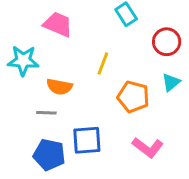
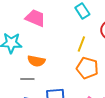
yellow line: (103, 63) -> (81, 44), moved

